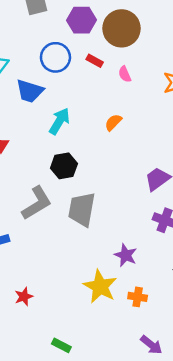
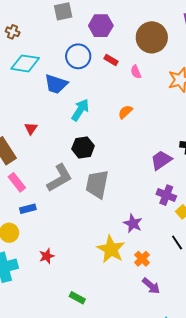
brown circle: (122, 28) -> (152, 37), moved
orange cross: (138, 297) -> (142, 259), turned 35
purple arrow: (151, 345) -> (151, 286), moved

